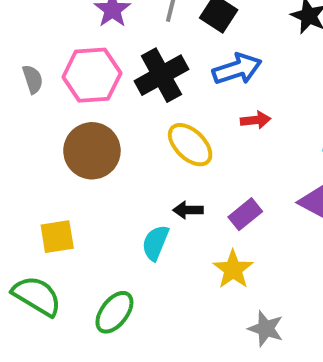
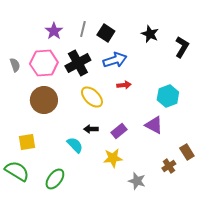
cyan semicircle: (155, 243) -> (75, 145), turned 114
yellow star: (233, 269) -> (113, 158), turned 30
gray star: (266, 329) -> (137, 181), moved

